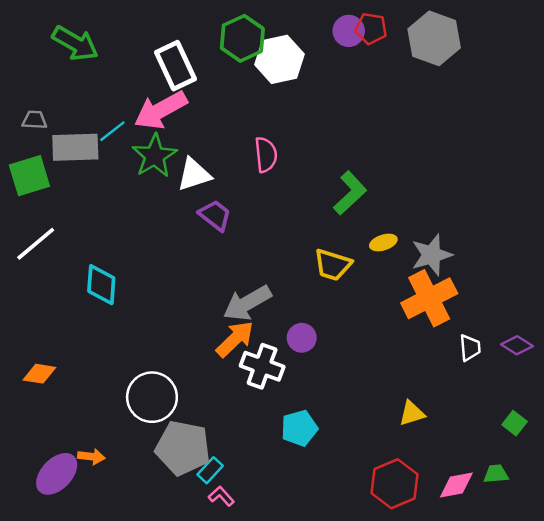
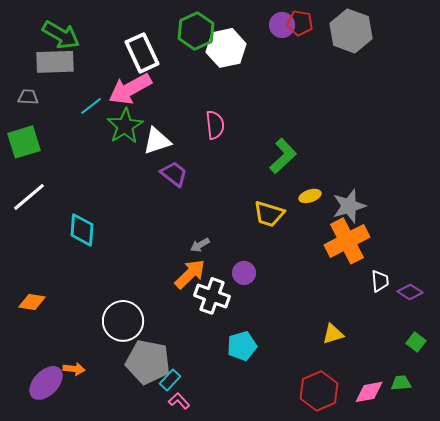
gray rectangle: (75, 147) -> (55, 62), moved
gray arrow: (247, 303) -> (200, 245), size x0.5
purple diamond: (517, 345) -> (410, 292), moved

